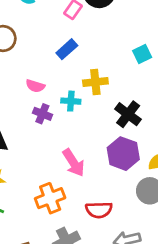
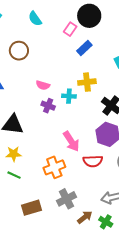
blue rectangle: (67, 49) -> (84, 48), moved
red semicircle: (99, 210) -> (93, 161), moved

